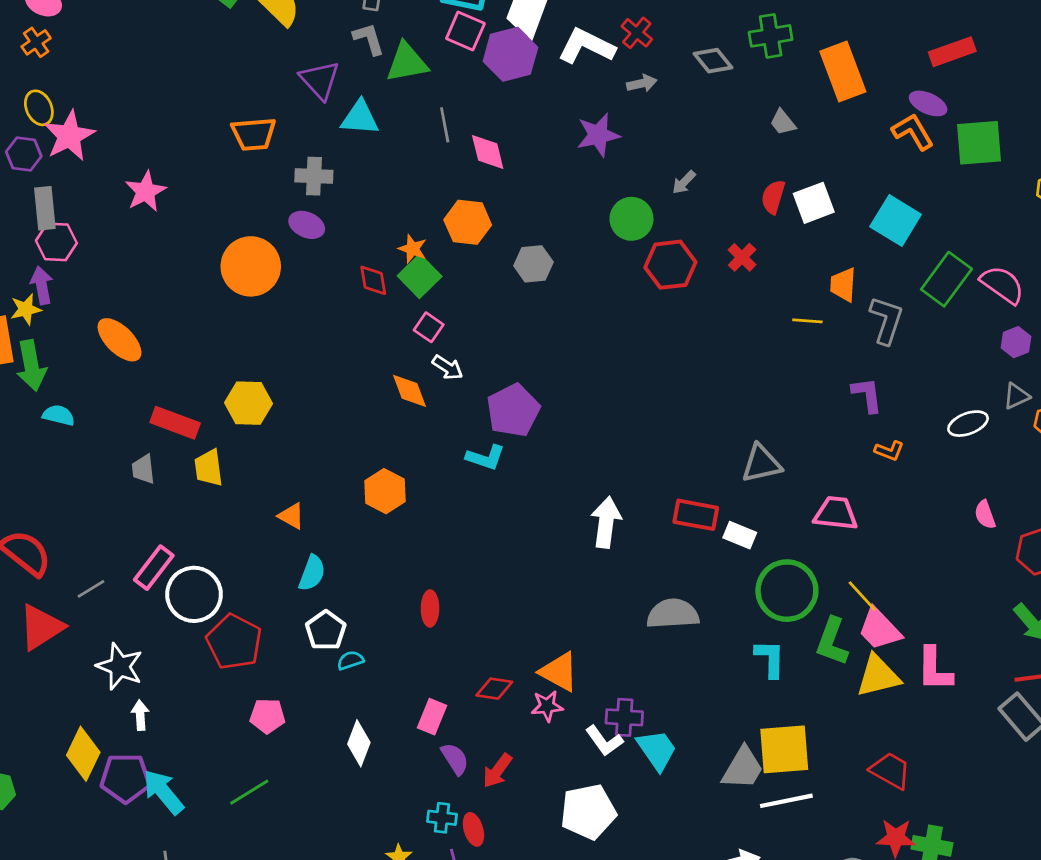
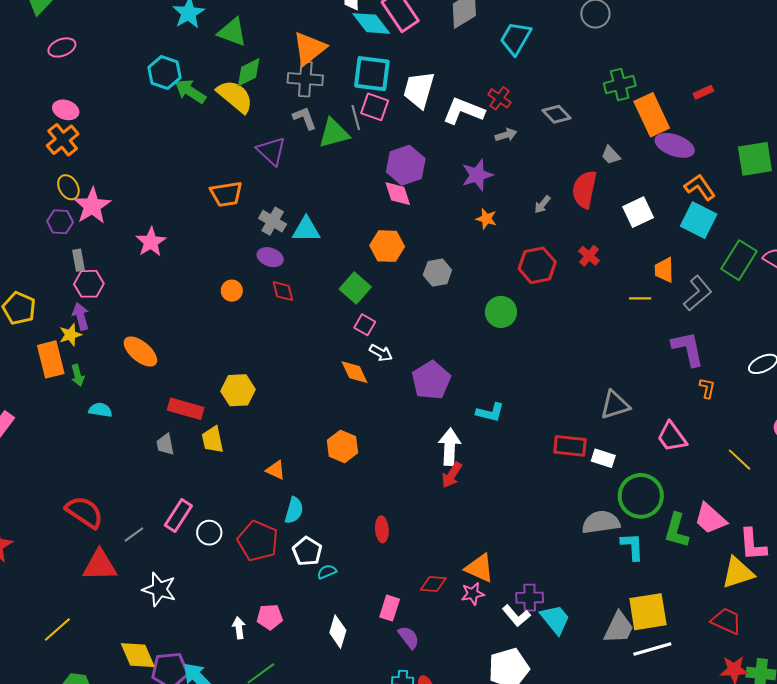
green cross: (771, 36) -> (620, 84), moved
orange cross: (36, 42) -> (63, 140), size x1.5
red rectangle: (952, 52) -> (703, 92), moved, size x0.6
purple hexagon: (510, 54) -> (406, 165), moved
purple ellipse: (928, 103) -> (675, 145), moved, size x1.4
cyan triangle: (360, 118) -> (306, 230), moved
gray line: (445, 125) -> (356, 118), moved
orange L-shape: (913, 132) -> (700, 187), moved
gray cross: (314, 176) -> (273, 221), turned 32
red semicircle: (773, 197) -> (584, 189), moved, size x1.5
gray rectangle: (45, 208) -> (78, 260), size x0.7
green circle: (631, 219) -> (501, 312), moved
orange star: (413, 249) -> (486, 219), moved
orange circle: (251, 266) -> (232, 291), size x0.5
red diamond: (373, 280) -> (283, 291), moved
gray L-shape: (886, 320) -> (698, 293), turned 36
green arrow: (31, 365) -> (78, 375), size x0.6
purple L-shape: (867, 395) -> (688, 349), size x1.4
orange L-shape: (889, 451) -> (707, 388), turned -95
cyan L-shape: (485, 457) -> (490, 412), moved
pink trapezoid: (836, 513) -> (672, 437), turned -128
white arrow: (606, 522) -> (450, 447), moved
white circle: (194, 594) -> (209, 533), size x0.6
yellow line: (862, 596) -> (739, 460), moved
gray semicircle: (673, 614) -> (601, 522), moved
red triangle: (41, 627) -> (100, 565), turned 36
red pentagon: (234, 642) -> (258, 541), moved
yellow triangle: (878, 676) -> (738, 573), moved
white arrow: (140, 715) -> (239, 628), moved
yellow diamond: (83, 754) -> (138, 655), turned -45
red arrow: (497, 771) -> (452, 475), moved

